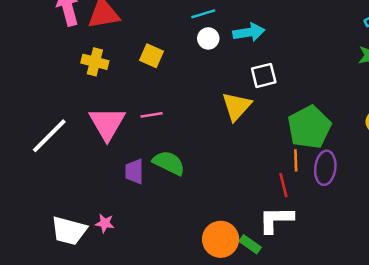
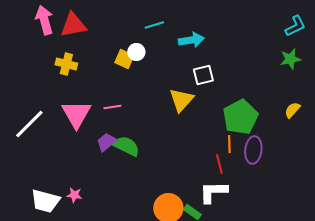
white circle: (208, 38) -> (136, 52), moved
yellow square: (152, 56) -> (124, 59), moved
purple trapezoid: (134, 172) -> (106, 142), moved, turned 50

